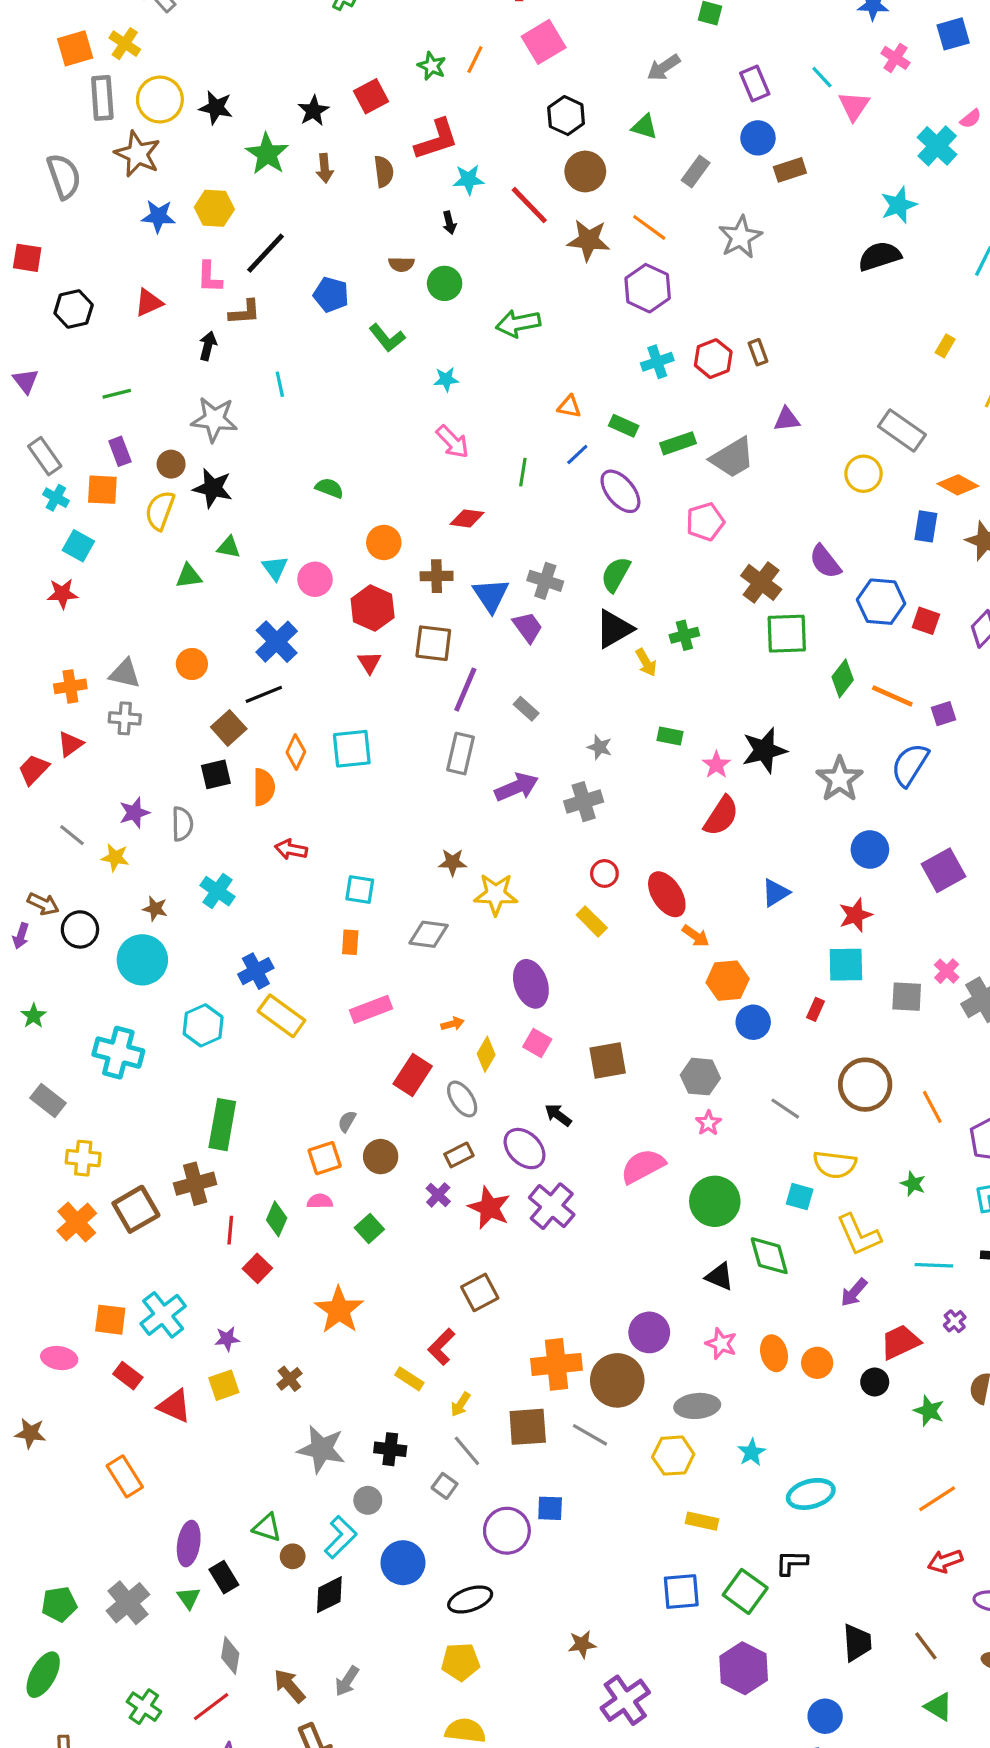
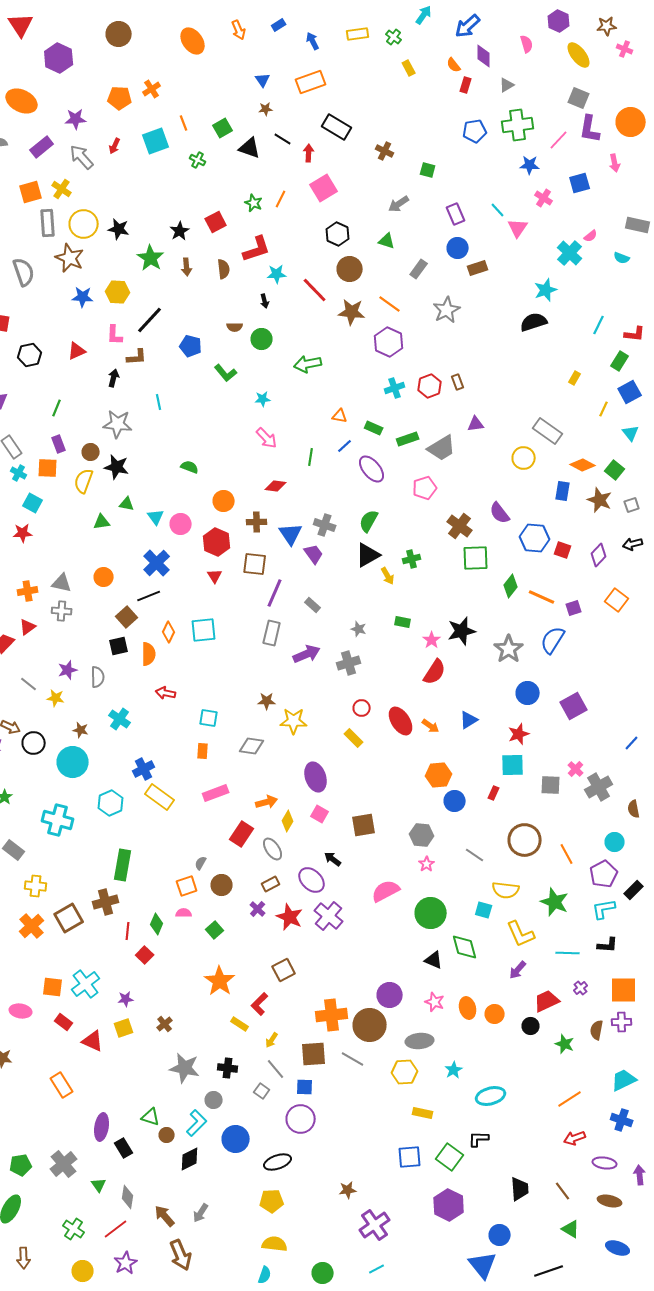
green line: (117, 394) -> (57, 408), turned -54
orange arrow: (696, 936) -> (431, 726), moved
orange arrow: (453, 1024) -> (267, 802), size x1.5
green star: (913, 1184) -> (555, 902), size x1.8
orange star: (339, 1310) -> (220, 981), moved
blue square: (550, 1508) -> (305, 1087), moved
green triangle: (189, 1598) -> (99, 1185), moved

